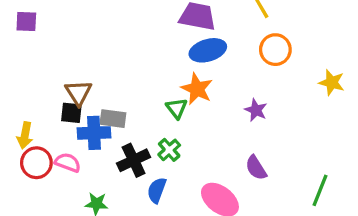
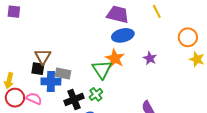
orange circle: (275, 50) -> (188, 37), moved
green triangle: (177, 108) -> (102, 69), size x1.5
purple star: (256, 110) -> (150, 58), moved

